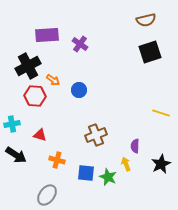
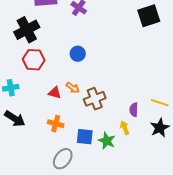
orange arrow: (53, 80) -> (73, 88), moved
yellow line: (161, 113) -> (160, 103), moved
red triangle: (40, 135) -> (55, 93), moved
gray ellipse: (47, 195) -> (63, 159), moved

